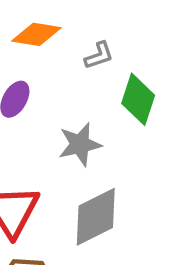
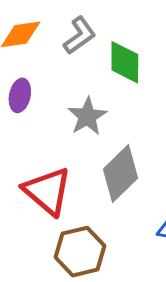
gray L-shape: (99, 55) -> (80, 35), size x1.4

